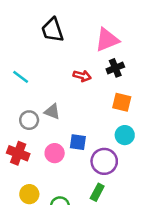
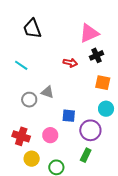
black trapezoid: (52, 30) -> (32, 29), moved
red cross: (18, 153) -> (21, 136), moved
pink circle: (55, 153) -> (50, 135), moved

